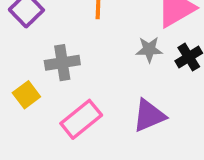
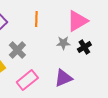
gray cross: (62, 63) -> (17, 50), turned -36

